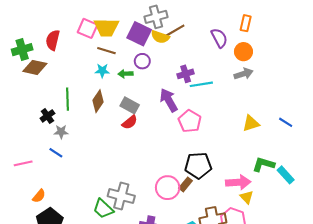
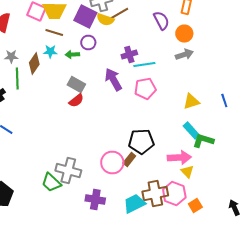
brown diamond: (98, 101) -> (34, 64), moved
pink pentagon: (190, 121) -> (145, 88), moved, turned 30
blue line: (286, 122) -> (224, 100), turned 40
gray star: (61, 132) -> (11, 56), moved
cyan rectangle: (286, 175) -> (191, 130), moved

